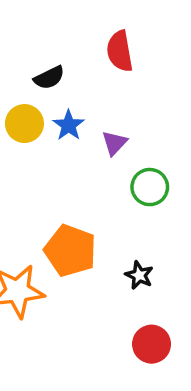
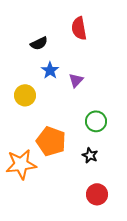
yellow circle: (24, 124) -> (25, 95), moved
green circle: (150, 187) -> (96, 121), moved

